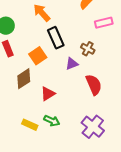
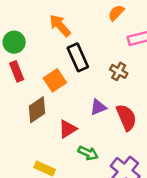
purple triangle: (72, 64) -> (98, 107), moved
green arrow: (52, 121) -> (88, 153), moved

